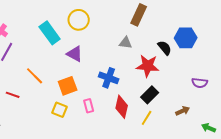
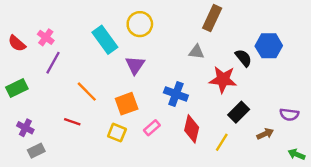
purple triangle: (75, 54) -> (135, 65), turned 36
purple semicircle: (200, 83) -> (289, 115), moved
red line: (13, 95) -> (72, 122), moved
black rectangle: (150, 95) -> (239, 112), moved
pink rectangle: (89, 106) -> (152, 128), turned 64

